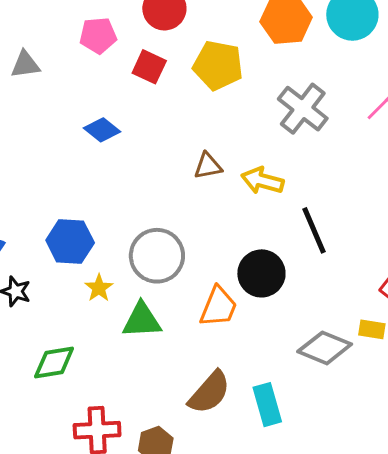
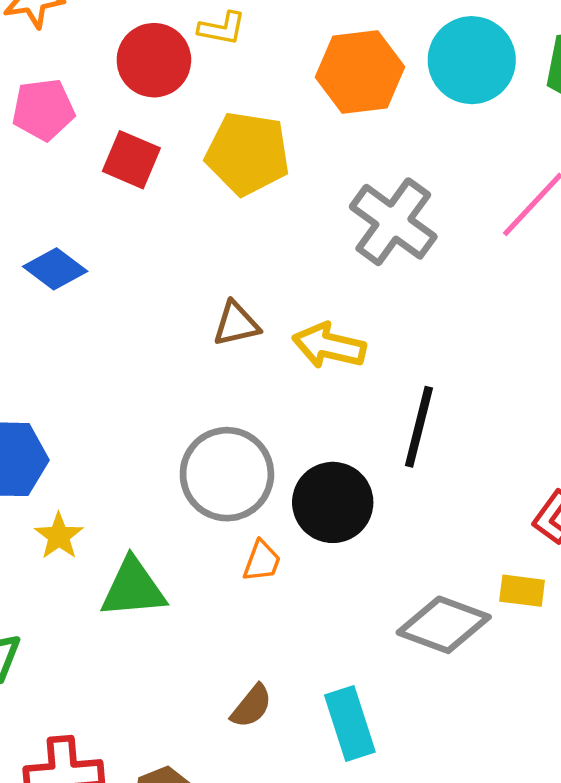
black line: (314, 230) -> (419, 427), turned 39
gray circle: (157, 256) -> (227, 474), moved
orange trapezoid: (218, 307) -> (262, 561), size x0.6
brown semicircle: (209, 392) -> (251, 706), size x0.6

